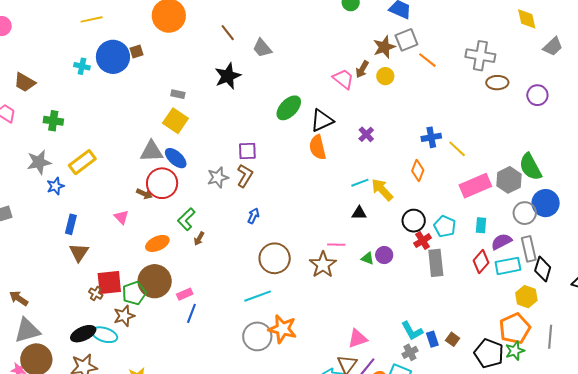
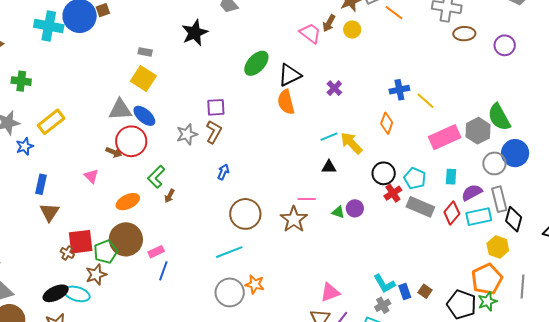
cyan cross: (82, 66) -> (49, 26), size x1.8
gray rectangle: (436, 263) -> (420, 207), moved, turned -60
orange star: (282, 329) -> (255, 284), size x0.7

